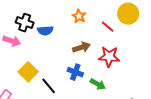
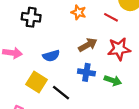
black cross: (25, 23) -> (31, 17), moved
blue semicircle: (45, 31) -> (51, 56), moved

